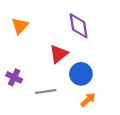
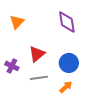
red triangle: (59, 54) -> (37, 54), moved
orange arrow: (88, 100) -> (66, 87), moved

